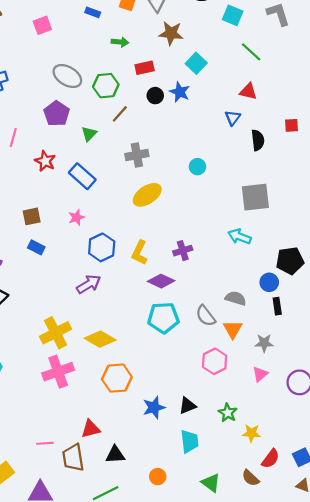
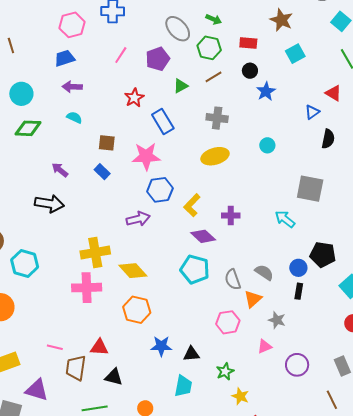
green arrow: (120, 42) -> (214, 19), moved
blue star: (180, 92) -> (266, 91), moved
pink line: (13, 137) -> (121, 55), moved
pink star: (76, 217) -> (146, 156), size x1.8

